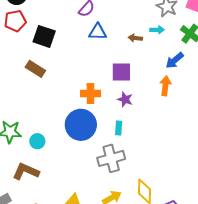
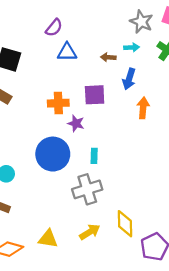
blue arrow: (175, 60) -> (129, 79), moved, turned -30
orange cross: (90, 93) -> (58, 103), moved
purple star: (125, 99) -> (76, 123), moved

